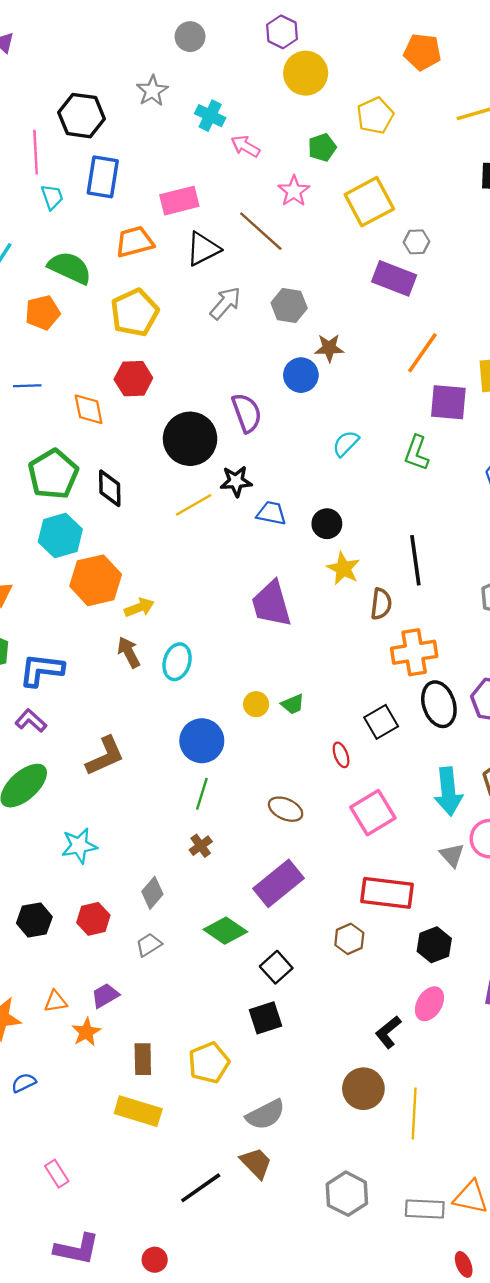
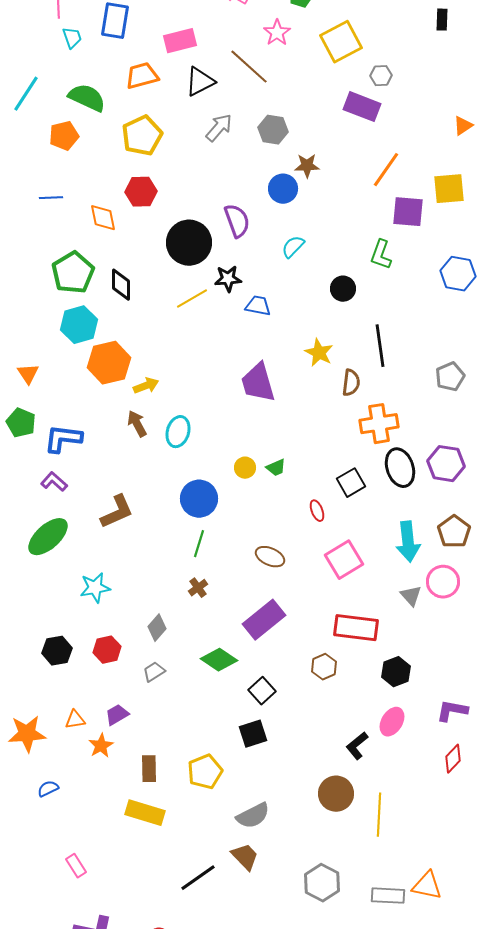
cyan semicircle: (346, 443) -> (293, 247), moved
black circle: (327, 524) -> (343, 289), moved

